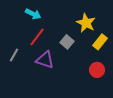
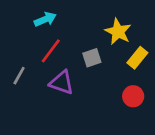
cyan arrow: (33, 14) -> (45, 19), turned -49
gray square: (67, 42) -> (92, 58), turned 32

